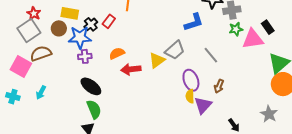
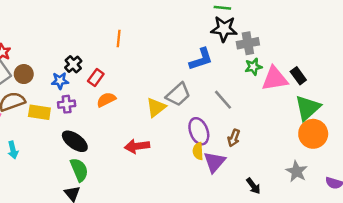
yellow rectangle: (70, 13) -> (39, 112), moved
red rectangle: (109, 21) -> (96, 77), moved
black rectangle: (268, 27) -> (298, 76), moved
brown circle: (59, 28) -> (24, 74), moved
blue star: (80, 37) -> (60, 81), size x0.6
red arrow: (131, 69) -> (137, 146), moved
cyan arrow: (41, 92) -> (13, 150), turned -40

